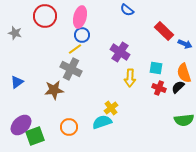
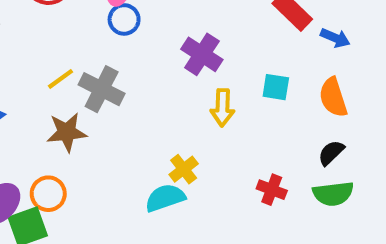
yellow line: (75, 49) -> (61, 79), moved
black semicircle: (178, 87) -> (331, 153), moved
red cross: (159, 88) -> (272, 190), moved
orange circle: (69, 127) -> (48, 194), moved

